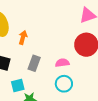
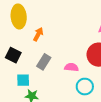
cyan circle: (64, 84) -> (85, 87), moved

